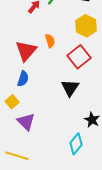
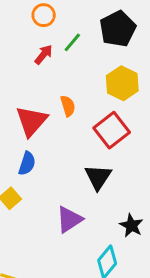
purple triangle: (26, 122) -> (69, 219), moved, turned 42

